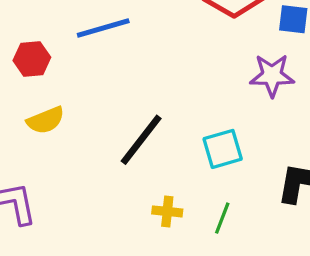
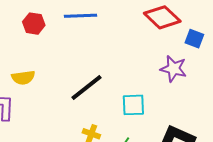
yellow semicircle: (46, 120) -> (23, 78), moved

